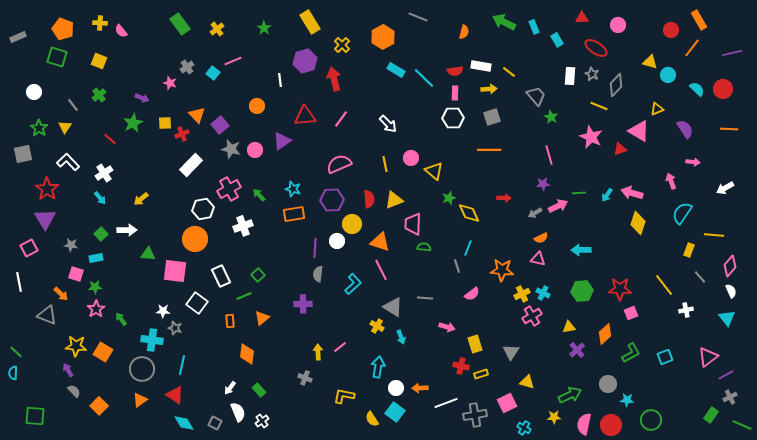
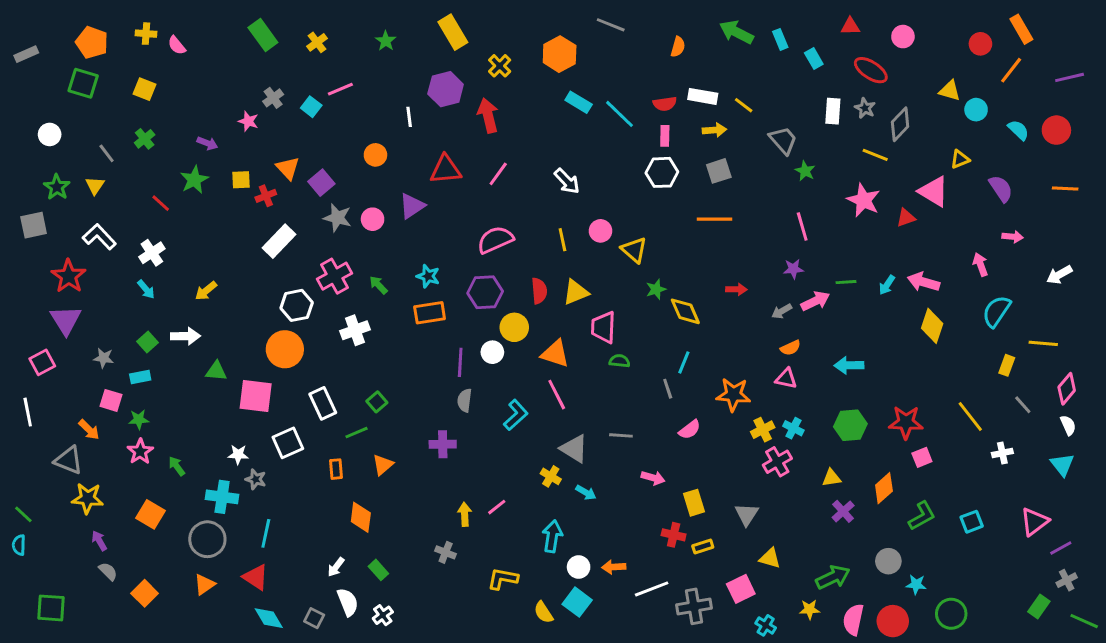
white square: (197, 303) -> (288, 443), turned 30
cyan arrow: (401, 337) -> (586, 492), turned -40
yellow star: (76, 346) -> (88, 498), moved

